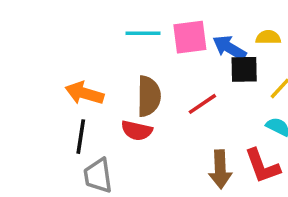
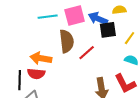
orange arrow: (84, 93) -> (41, 58), moved
brown semicircle: (149, 96) -> (67, 41), moved
red semicircle: (137, 130) -> (36, 74), moved

